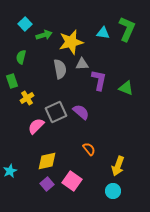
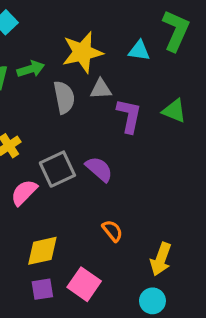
cyan triangle: (103, 33) -> (139, 51), moved
green arrow: (44, 35) -> (31, 69), moved
green triangle: (126, 88) -> (174, 111), moved
purple square: (47, 184) -> (42, 289), turned 32

